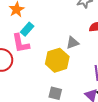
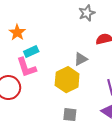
cyan rectangle: (27, 29) -> (31, 51), turned 32

